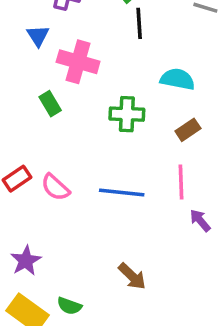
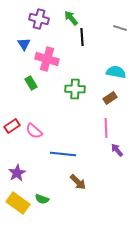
cyan semicircle: (177, 79) -> (116, 72), moved
blue line: (122, 193) -> (63, 154), moved

